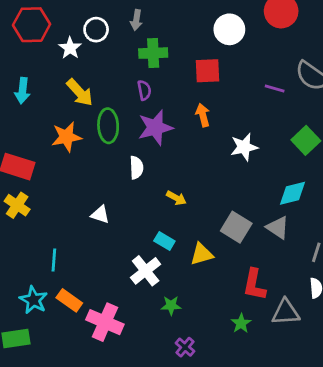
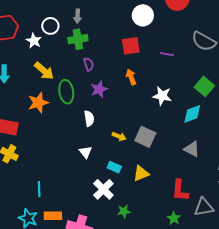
green cross: (153, 53) -> (78, 39), moved
purple line: (275, 88) -> (167, 54), moved
purple star: (155, 128) -> (99, 89), size x0.7
white star: (244, 147) -> (162, 96), turned 30
cyan diamond: (292, 193) -> (192, 114), moved
white triangle: (100, 215) -> (86, 152), moved, turned 40
gray square: (236, 227) -> (145, 137), moved
orange rectangle: (69, 300) -> (53, 216), turned -30

